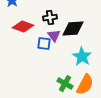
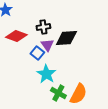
blue square: (44, 44) -> (37, 53), turned 32
cyan star: (82, 57) -> (46, 74), moved

